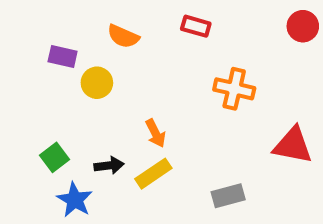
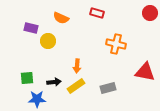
orange arrow: (155, 133) -> (77, 66), turned 32
green square: (54, 157) -> (27, 78), turned 32
gray rectangle: (228, 196) -> (108, 88), moved
blue star: (75, 200) -> (37, 99), turned -30

